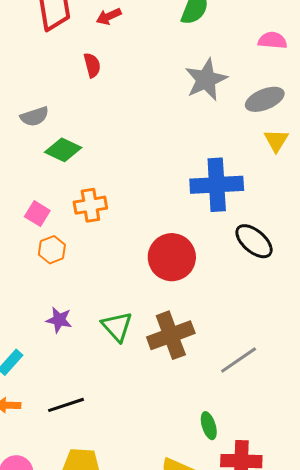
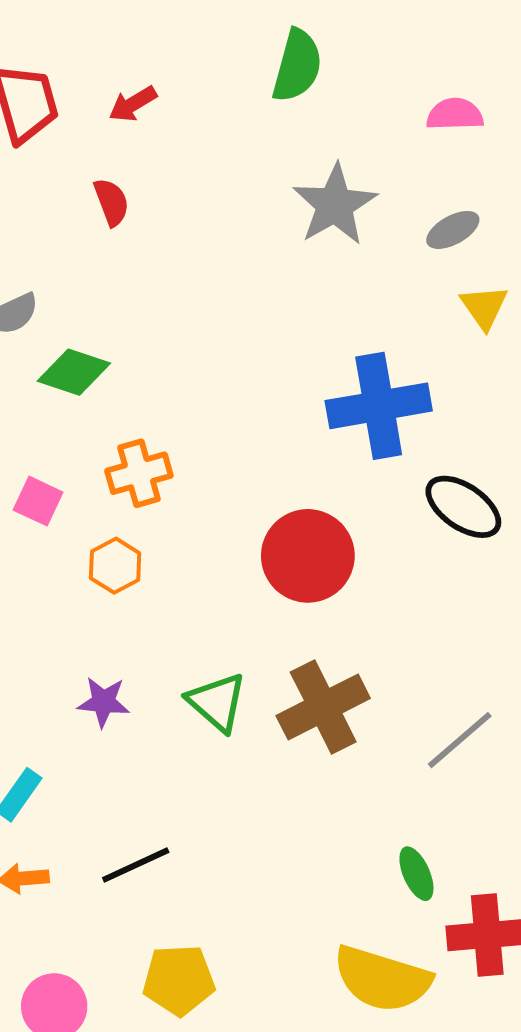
gray ellipse: (265, 99) -> (453, 230), size x0.7
orange hexagon: (52, 250) -> (115, 566), moved

